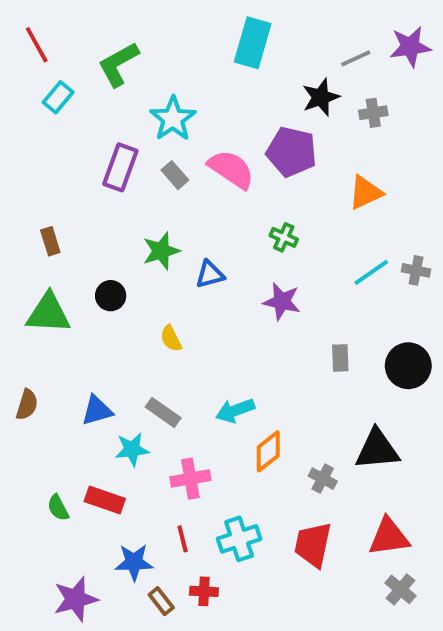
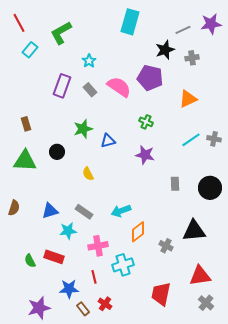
cyan star: (173, 119) -> (89, 61), size x0.6
cyan cross: (239, 539) -> (123, 265), moved
red trapezoid: (313, 545) -> (161, 294), moved
red cross: (204, 591) -> (105, 304), turned 32

